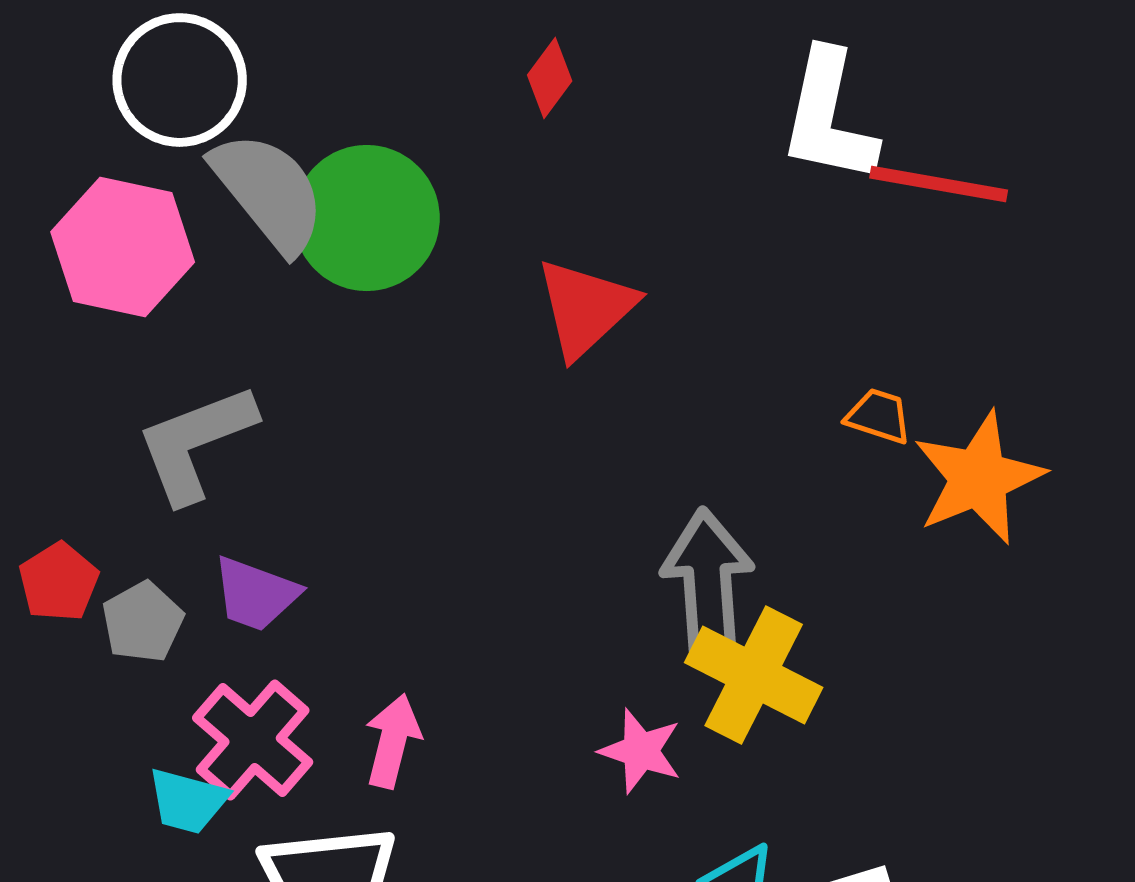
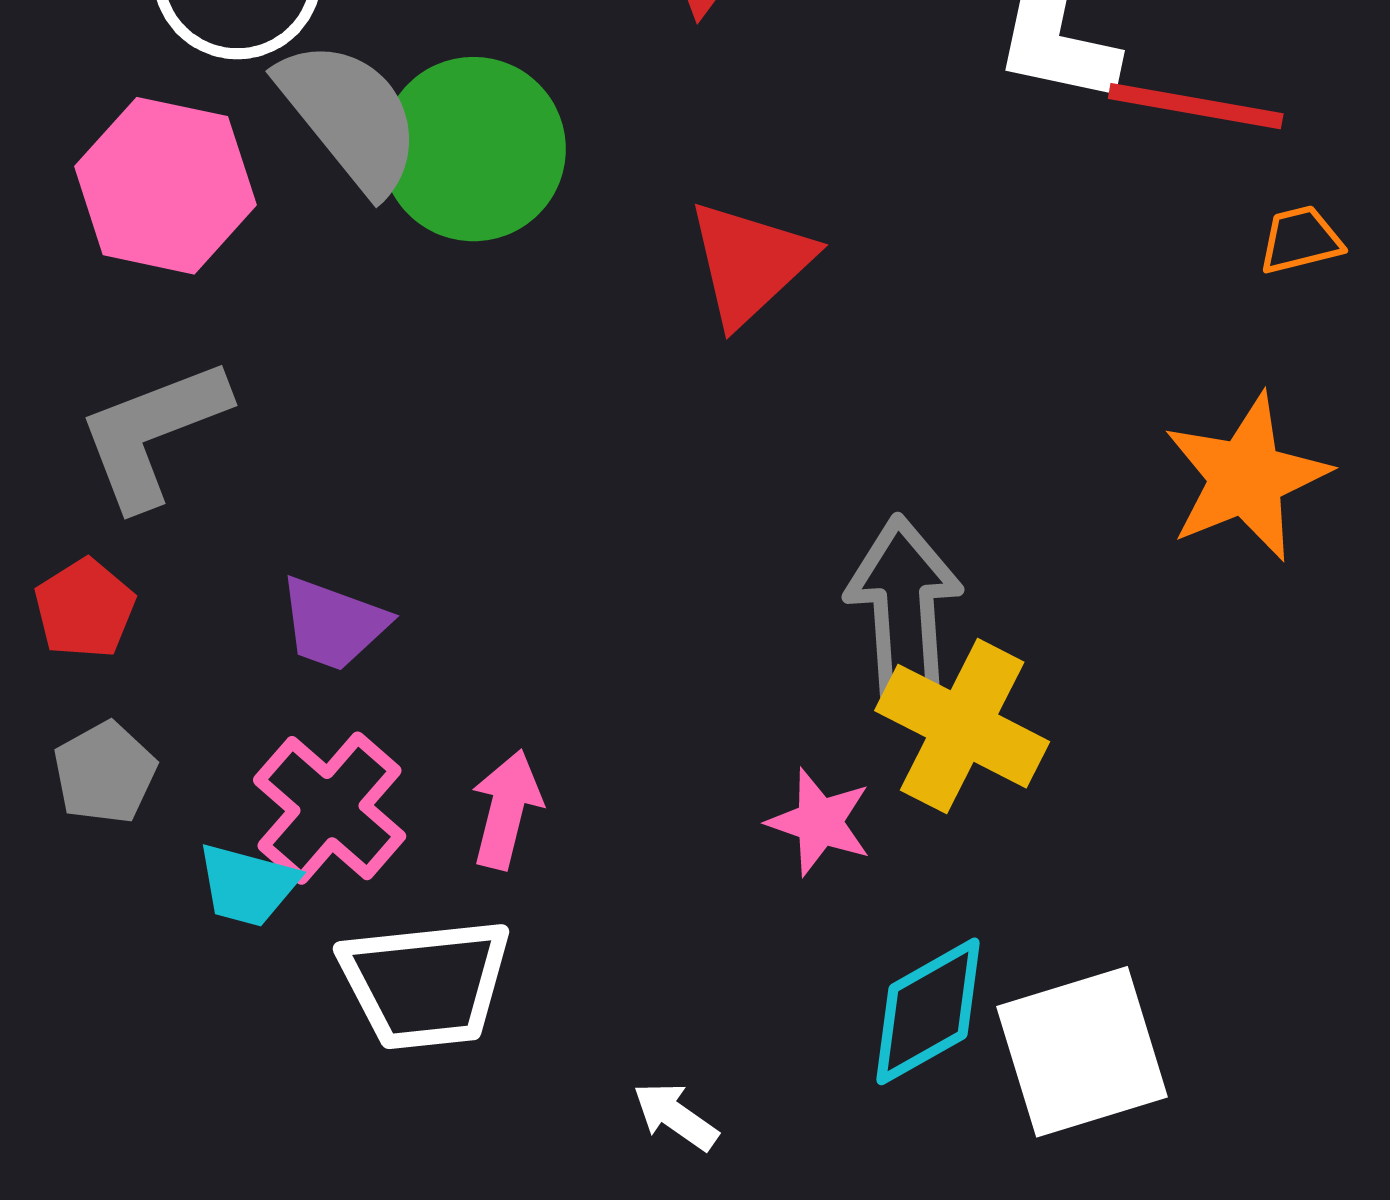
orange trapezoid: (879, 416) -> (1300, 240), moved, turned -32
gray L-shape: (196, 443) -> (153, 433), moved
gray pentagon: (143, 622) -> (105, 773), moved

